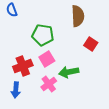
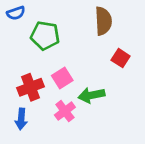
blue semicircle: (12, 10) -> (16, 13), turned -88
green pentagon: (43, 35) -> (45, 36), moved

